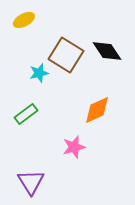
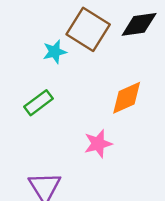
black diamond: (107, 51) -> (139, 24), turned -64

